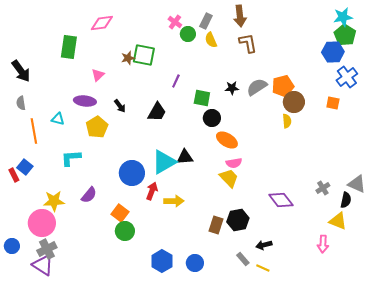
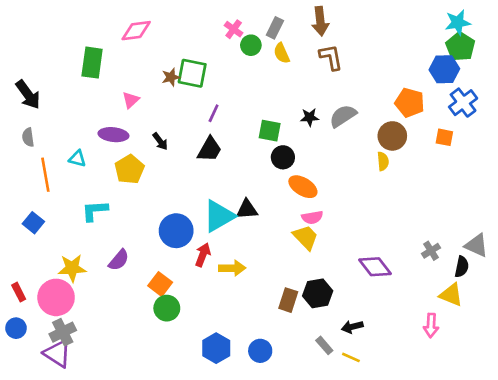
purple line: (176, 81) -> (214, 113), moved
orange pentagon: (283, 86) -> (410, 103), moved, turned 30
red rectangle: (14, 175) -> (19, 292), moved

